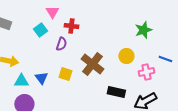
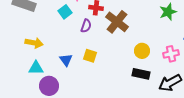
yellow circle: (126, 56) -> (142, 51), moved
brown cross: (92, 64) -> (117, 22), moved
cyan triangle: (21, 81) -> (36, 68), moved

